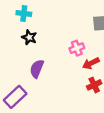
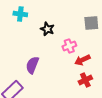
black star: (29, 37) -> (47, 29), moved

